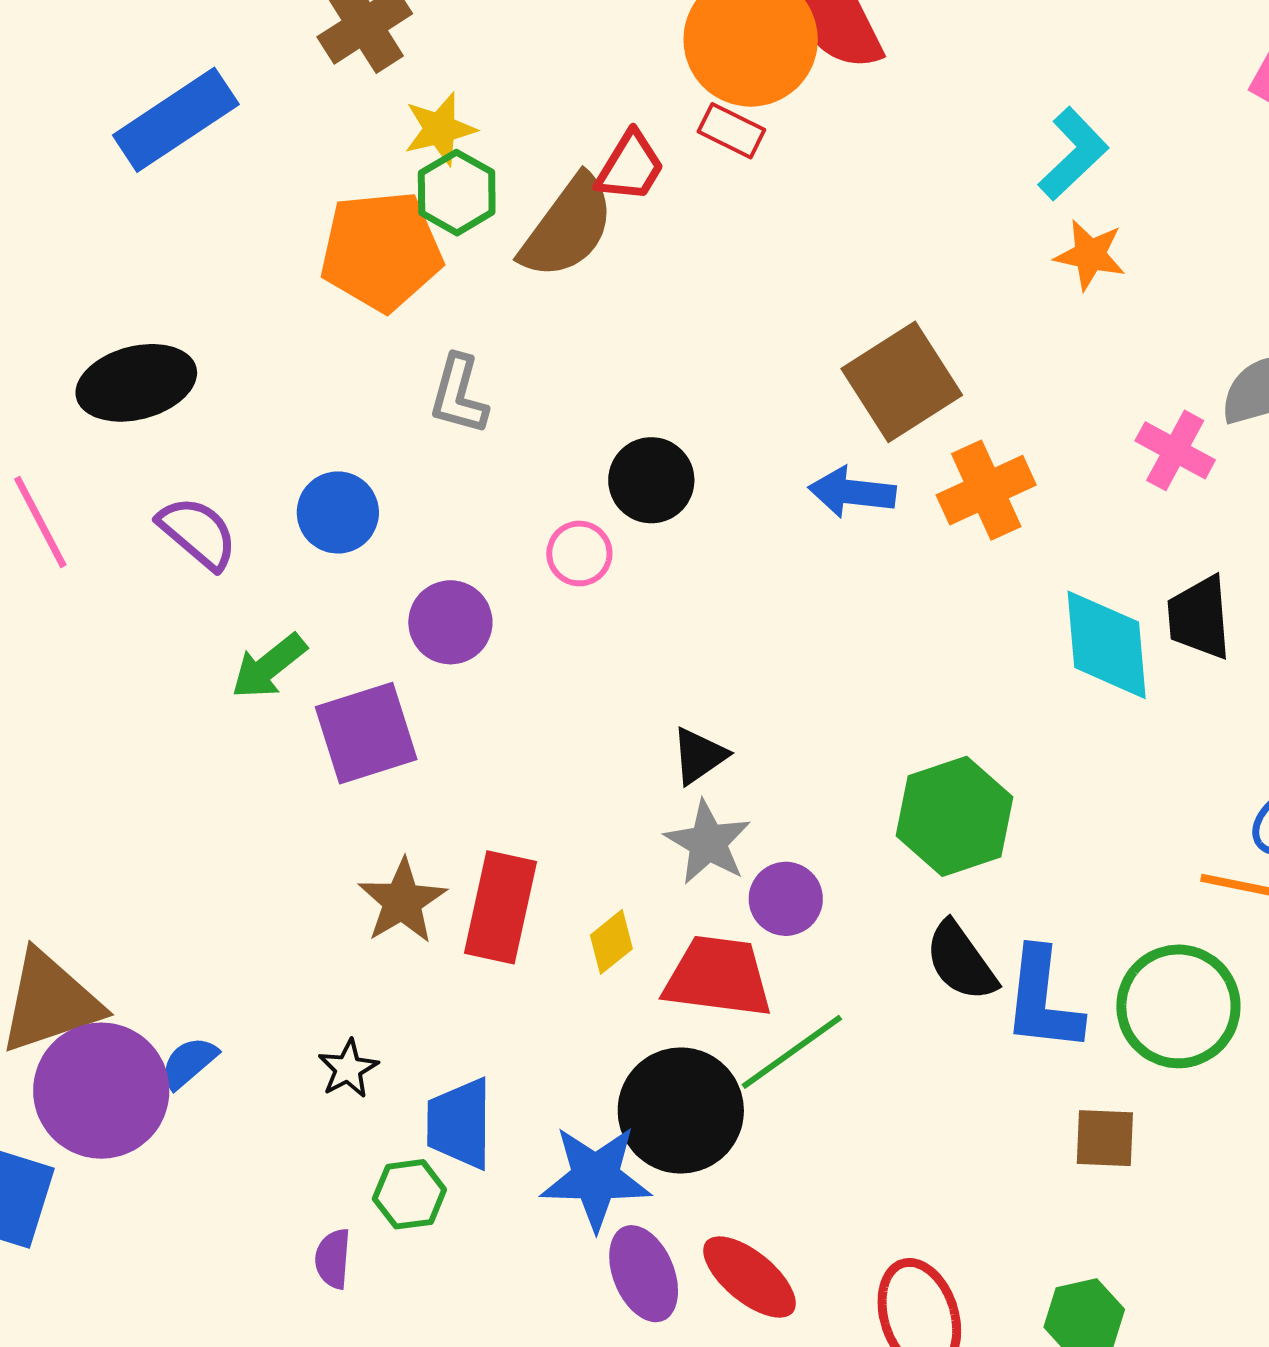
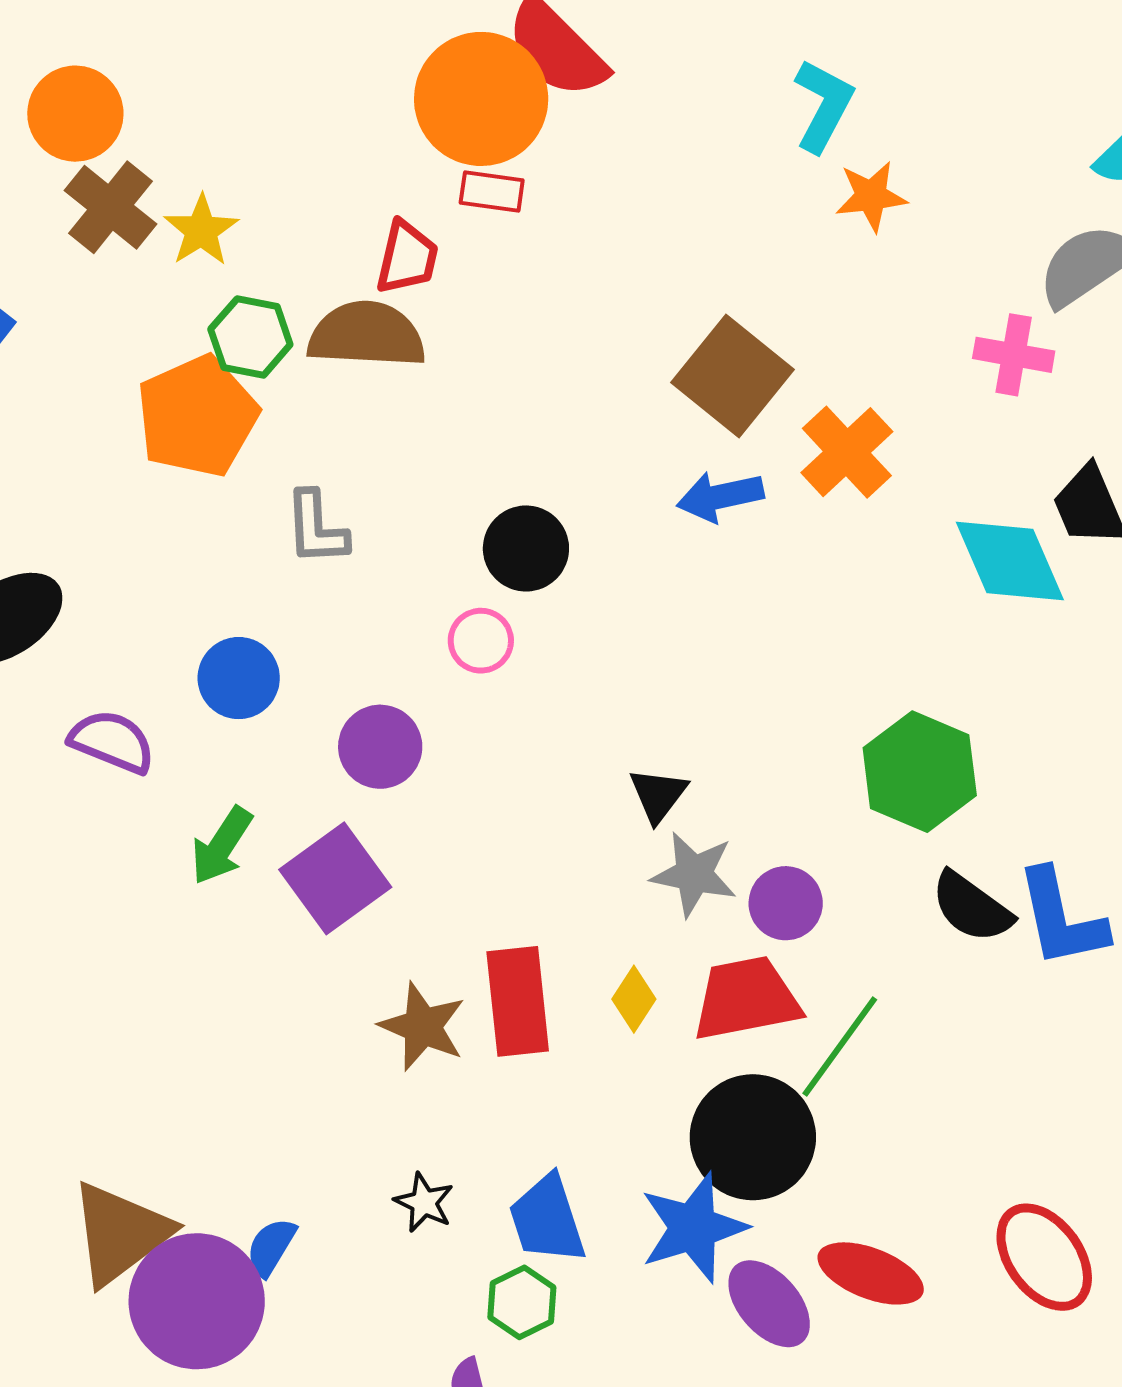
yellow star: (440, 129) -> (201, 230), moved
brown semicircle: (568, 227) -> (367, 335), turned -105

